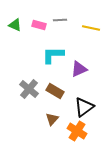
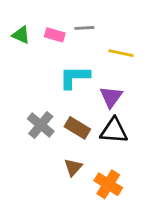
yellow line: (91, 28) -> (121, 53), moved
purple triangle: (79, 69) -> (111, 97), turned -30
black triangle: (84, 107) -> (114, 131), moved, turned 40

